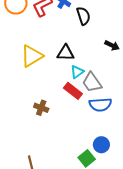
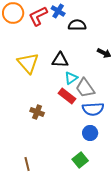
black semicircle: (83, 16) -> (77, 25), turned -72
yellow triangle: (32, 56) -> (28, 63), turned -40
blue circle: (101, 145) -> (90, 133), moved

